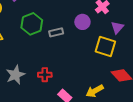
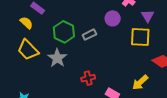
gray star: (15, 75) -> (57, 58), moved

